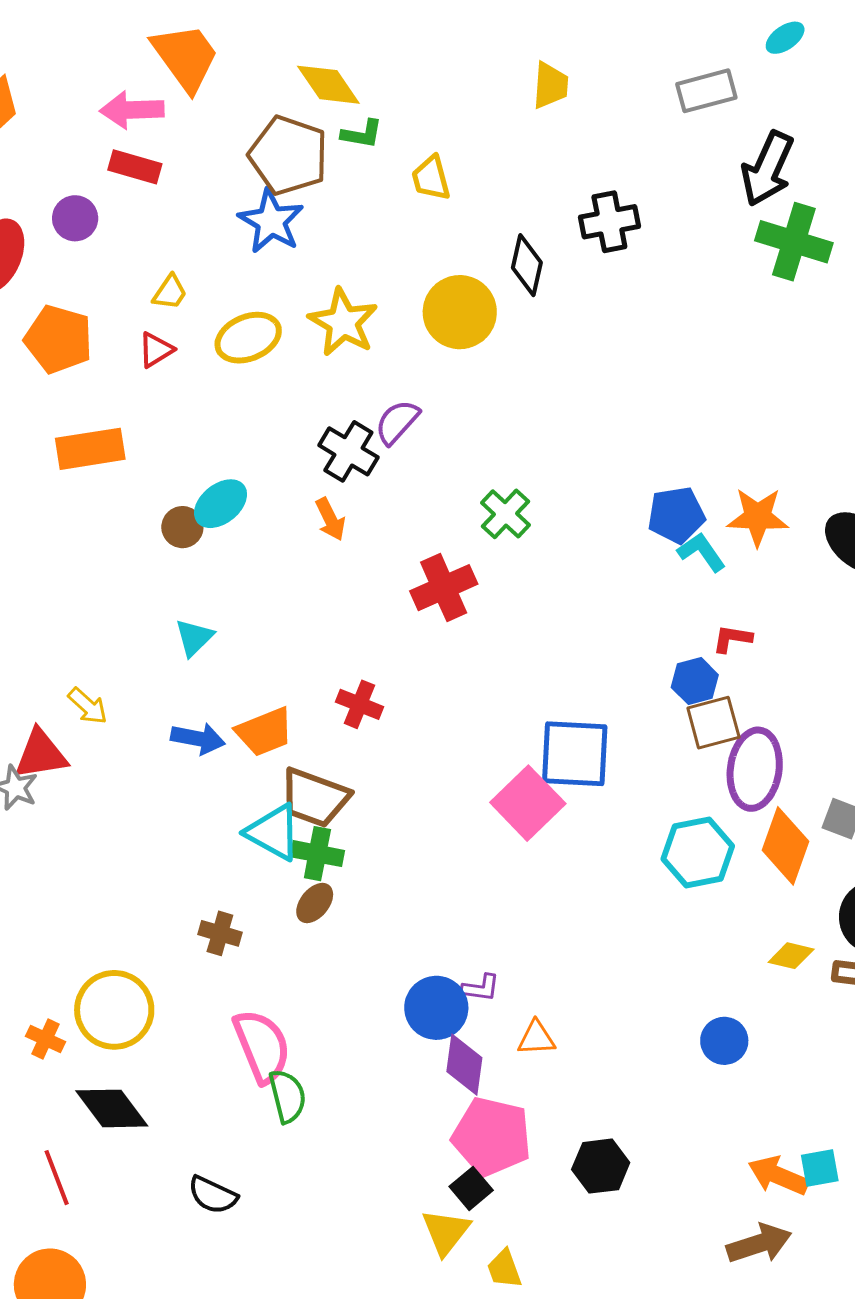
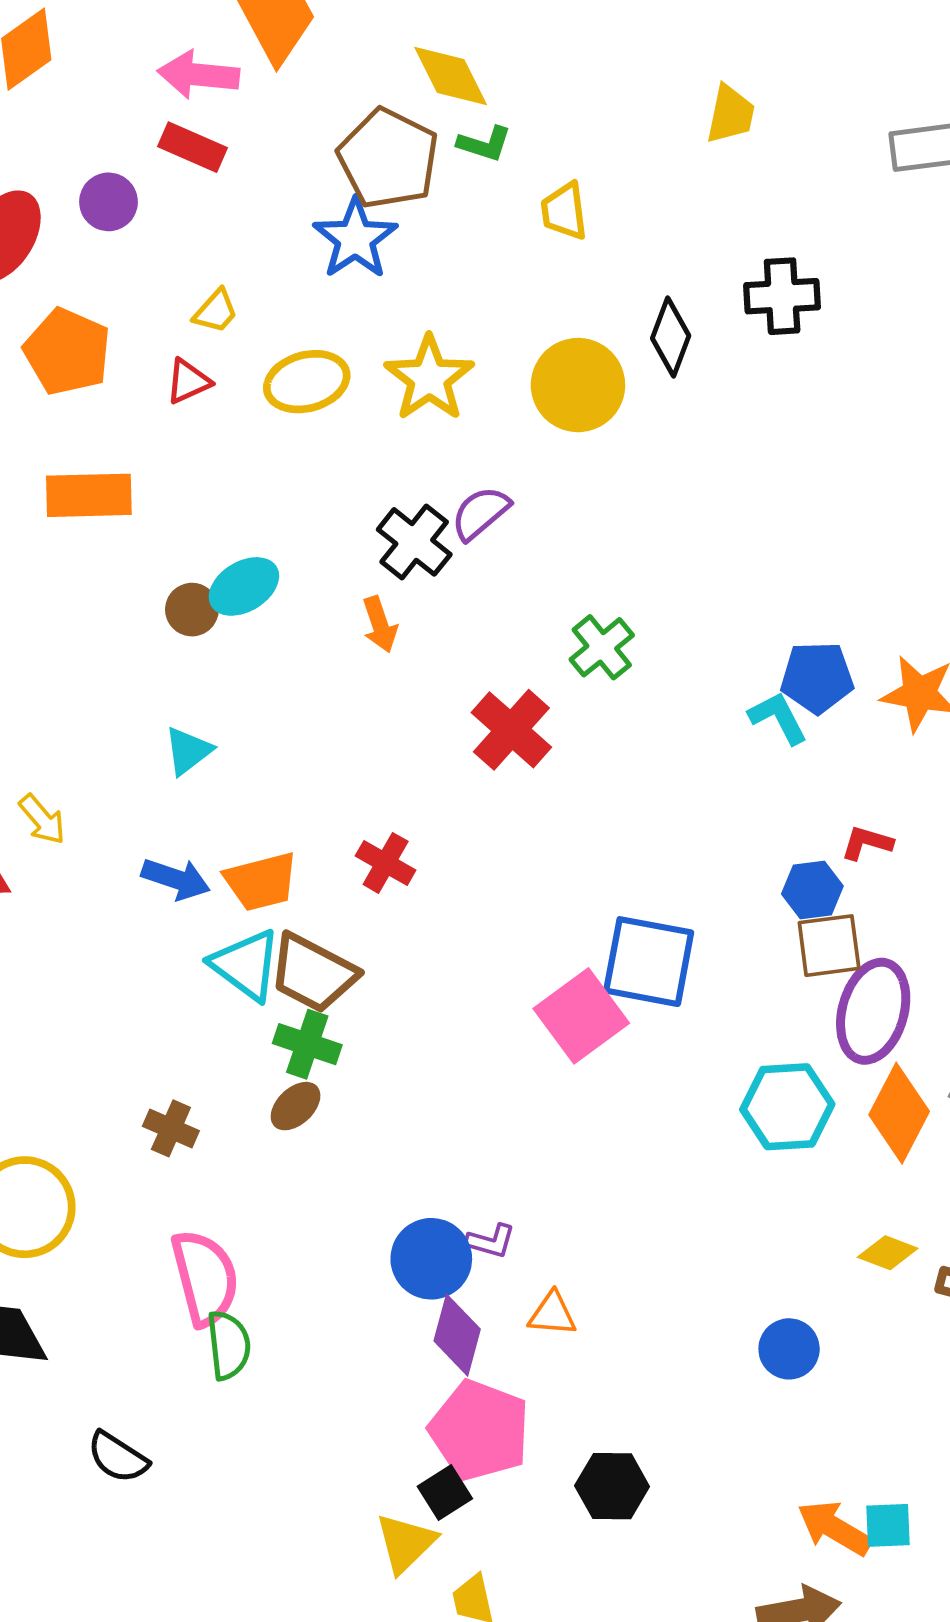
cyan L-shape: (702, 552) -> (778, 718), moved
red cross: (444, 588) -> (511, 730), turned -32
cyan triangle: (273, 832) -> (246, 965), moved

